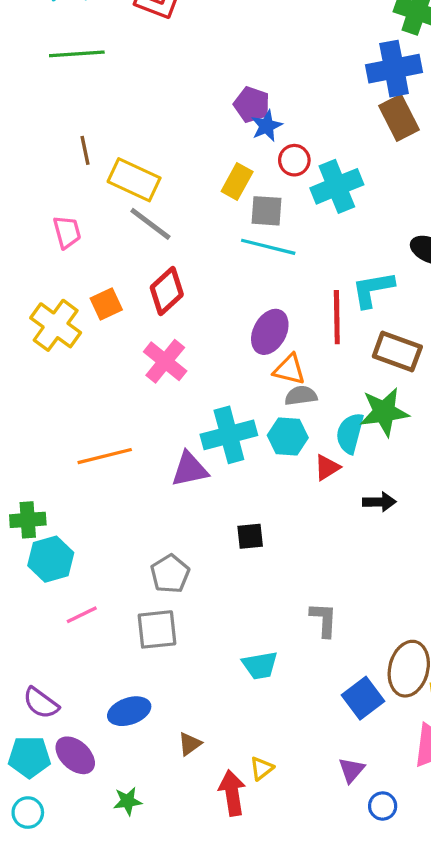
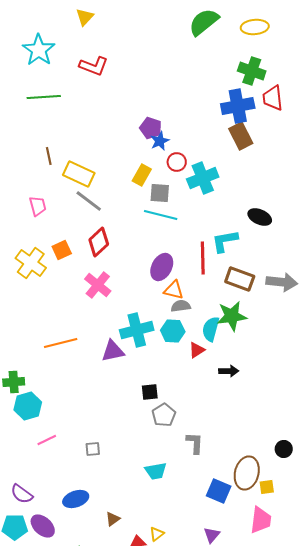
gray pentagon: (170, 574) -> (164, 415), moved
gray square: (157, 629) -> (93, 449), size x0.6
blue square: (363, 698) -> (219, 491), turned -30

